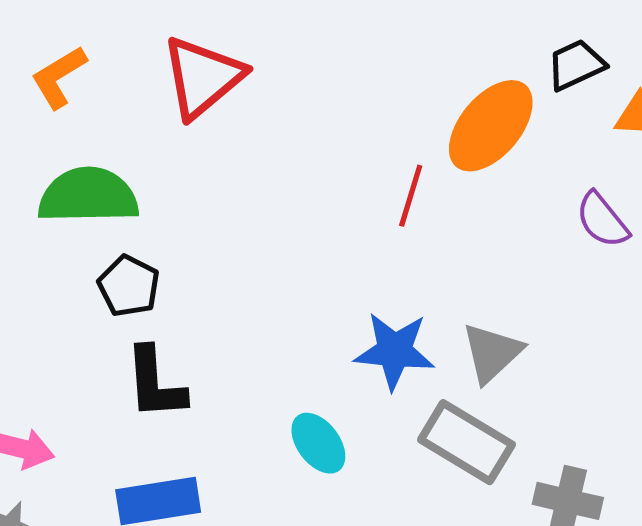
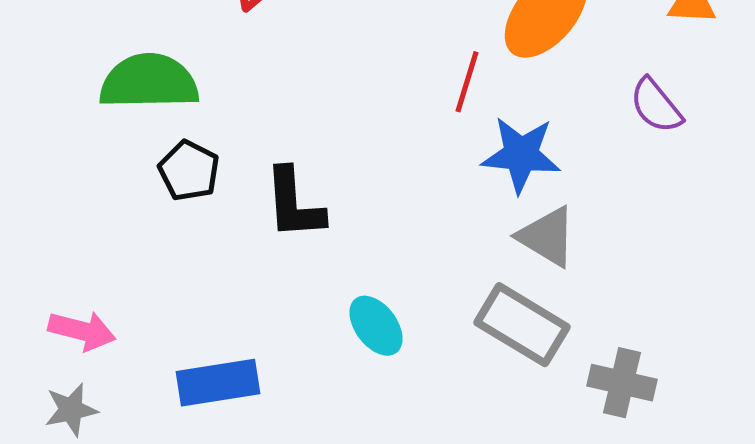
blue star: (394, 351) -> (521, 155), moved
gray triangle: (492, 353) -> (547, 237), turned -46
black L-shape: (155, 383) -> (294, 204), moved

